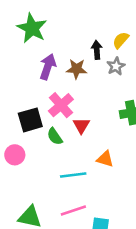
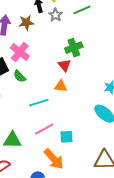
red triangle: (81, 125) -> (64, 65), moved

